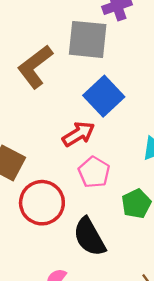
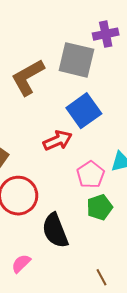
pink pentagon: (94, 172) -> (91, 175), moved

